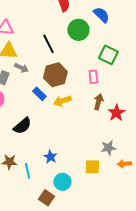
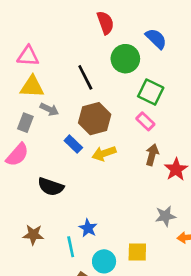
green square: (108, 55) -> (151, 92), moved
pink rectangle: (93, 77) -> (145, 121), turned -40
black semicircle: (22, 126) -> (51, 187), turned 60
yellow square: (92, 167) -> (137, 252), moved
cyan line: (27, 171) -> (71, 247), moved

